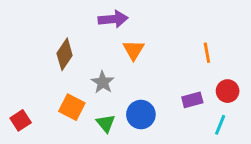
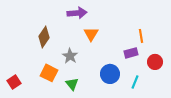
purple rectangle: (192, 100) -> (131, 53), moved
blue circle: (141, 115) -> (110, 74), moved
cyan line: (220, 125) -> (135, 82), moved

